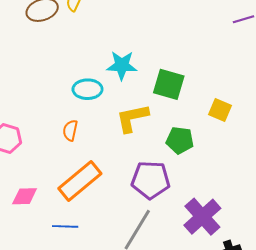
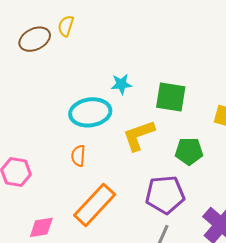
cyan star: (122, 65) -> (121, 84), size x0.7
cyan ellipse: (88, 89) -> (90, 112), size x1.4

